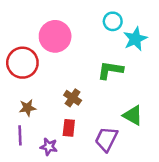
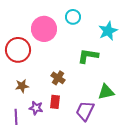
cyan circle: (113, 21) -> (73, 17), moved
green triangle: (133, 115) -> (106, 92), turned -42
purple line: (20, 135) -> (16, 117), moved
purple star: (49, 147) -> (36, 108), moved

